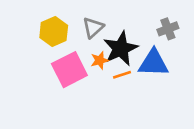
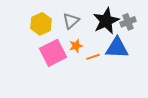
black star: (121, 49) -> (106, 21), moved

